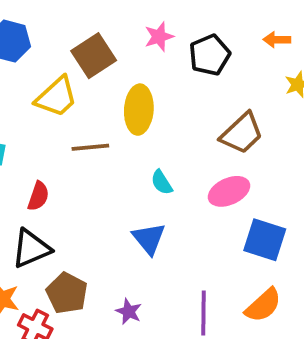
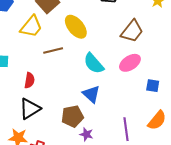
yellow ellipse: (139, 110) -> (76, 27), turned -35
cyan semicircle: (162, 182) -> (94, 63), size x1.6
blue square: (265, 240) -> (153, 86), size x0.6
brown pentagon: (67, 293) -> (72, 116), moved, turned -30

